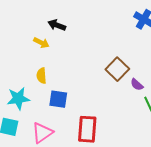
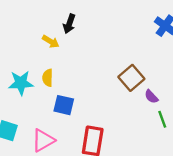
black arrow: (57, 25) -> (69, 24), turned -96
cyan star: (18, 98) -> (21, 83), moved

